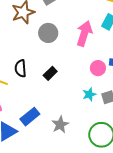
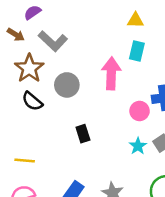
black semicircle: (21, 68) -> (32, 101), moved, turned -30
black rectangle: (50, 73) -> (83, 134), turned -48

